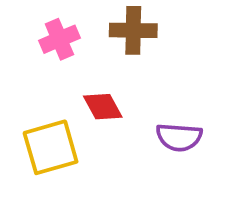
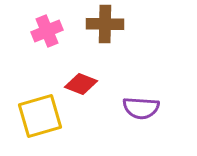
red diamond: (103, 107) -> (81, 84), turned -40

